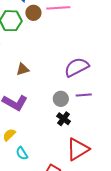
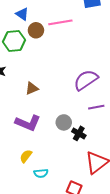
gray circle: (61, 99) -> (64, 122), moved
cyan semicircle: (22, 153) -> (41, 173), turned -56

